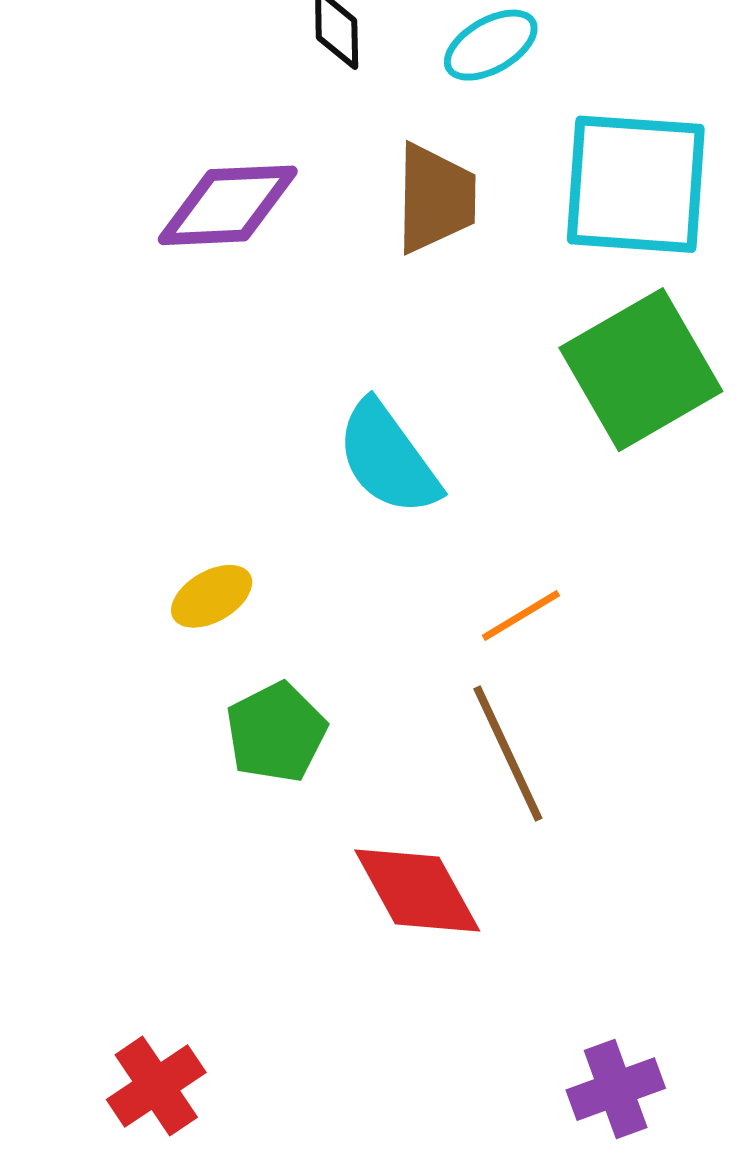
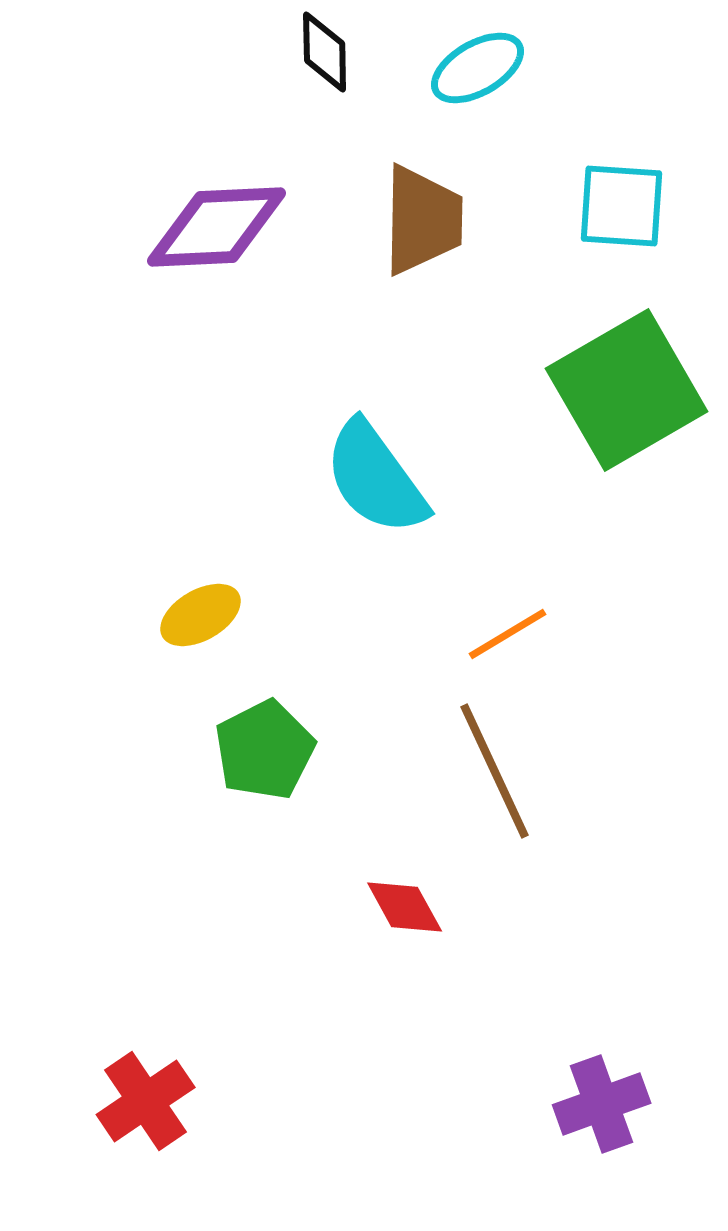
cyan square: (636, 184) -> (622, 206), size x0.6
red diamond: (417, 891) -> (405, 907), size x0.6

